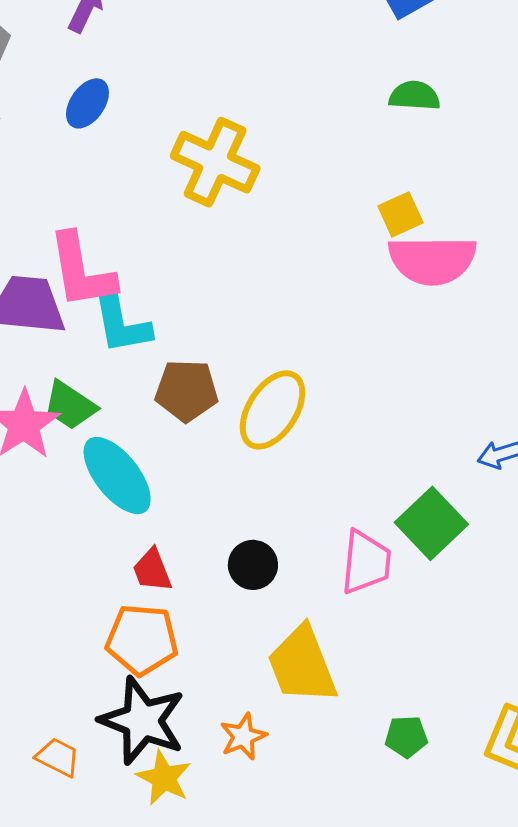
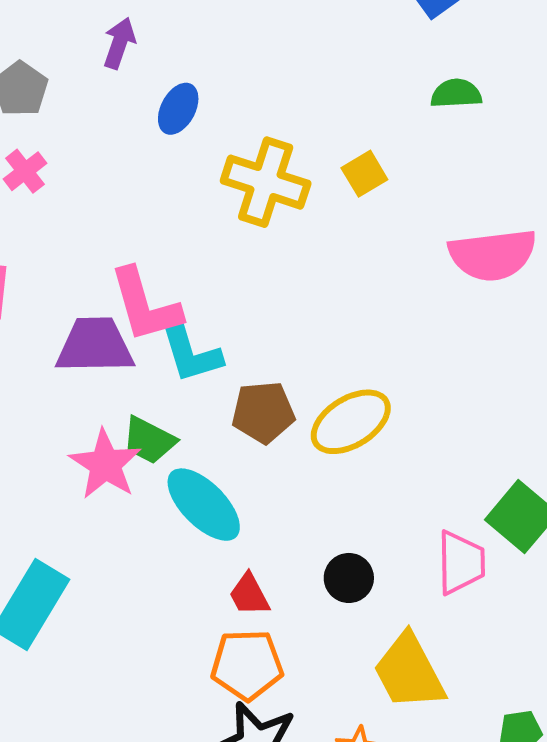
blue ellipse: (87, 103) -> (178, 109), moved
yellow square: (400, 214) -> (364, 174), moved
yellow ellipse: (272, 410) -> (351, 422), turned 32

